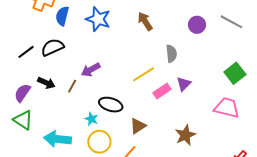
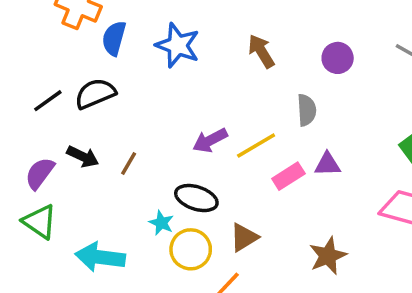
purple circle: (197, 25) -> (338, 58), moved
purple arrow: (91, 70) -> (210, 140), moved
purple triangle: (184, 84) -> (327, 164), turned 42
yellow circle: (99, 142) -> (191, 249), moved

